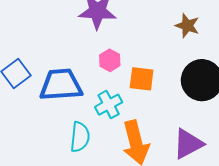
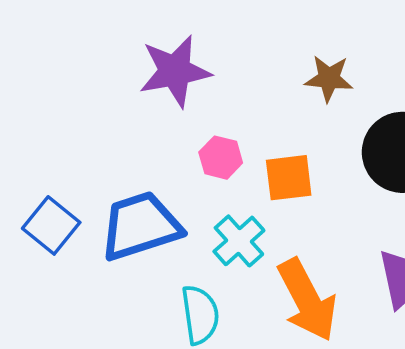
brown star: (187, 26) -> (329, 78), moved

